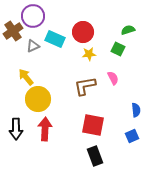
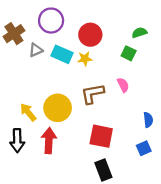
purple circle: (33, 16) -> (51, 21), moved
cyan rectangle: (55, 39) -> (62, 54), moved
yellow star: (89, 54) -> (85, 59), moved
yellow arrow: (26, 77) -> (28, 112), moved
yellow circle: (38, 99) -> (58, 108), moved

